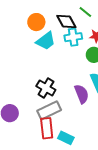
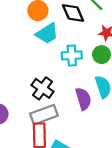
cyan cross: (73, 37) -> (72, 55), moved

